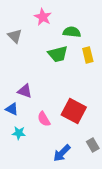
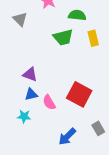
blue triangle: (12, 109) -> (31, 94), moved, turned -40

